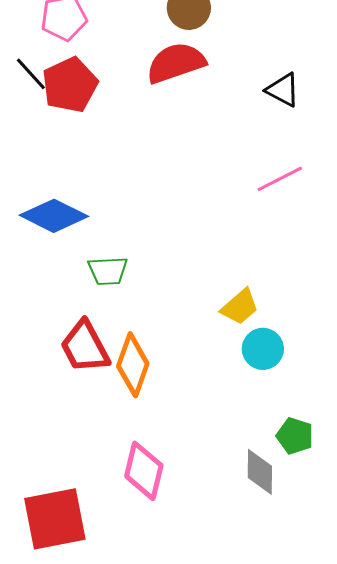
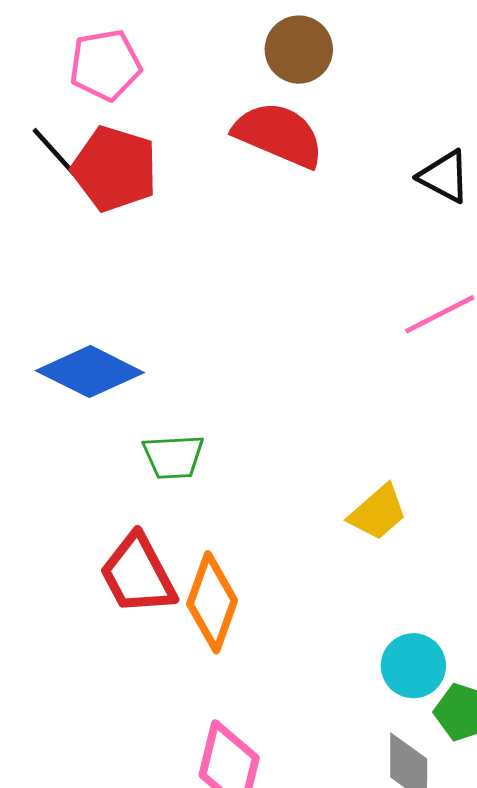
red semicircle: (176, 63) -> (279, 135), turned 42
red pentagon: (70, 85) -> (115, 169), turned -30
cyan circle: (263, 349) -> (413, 666), moved

